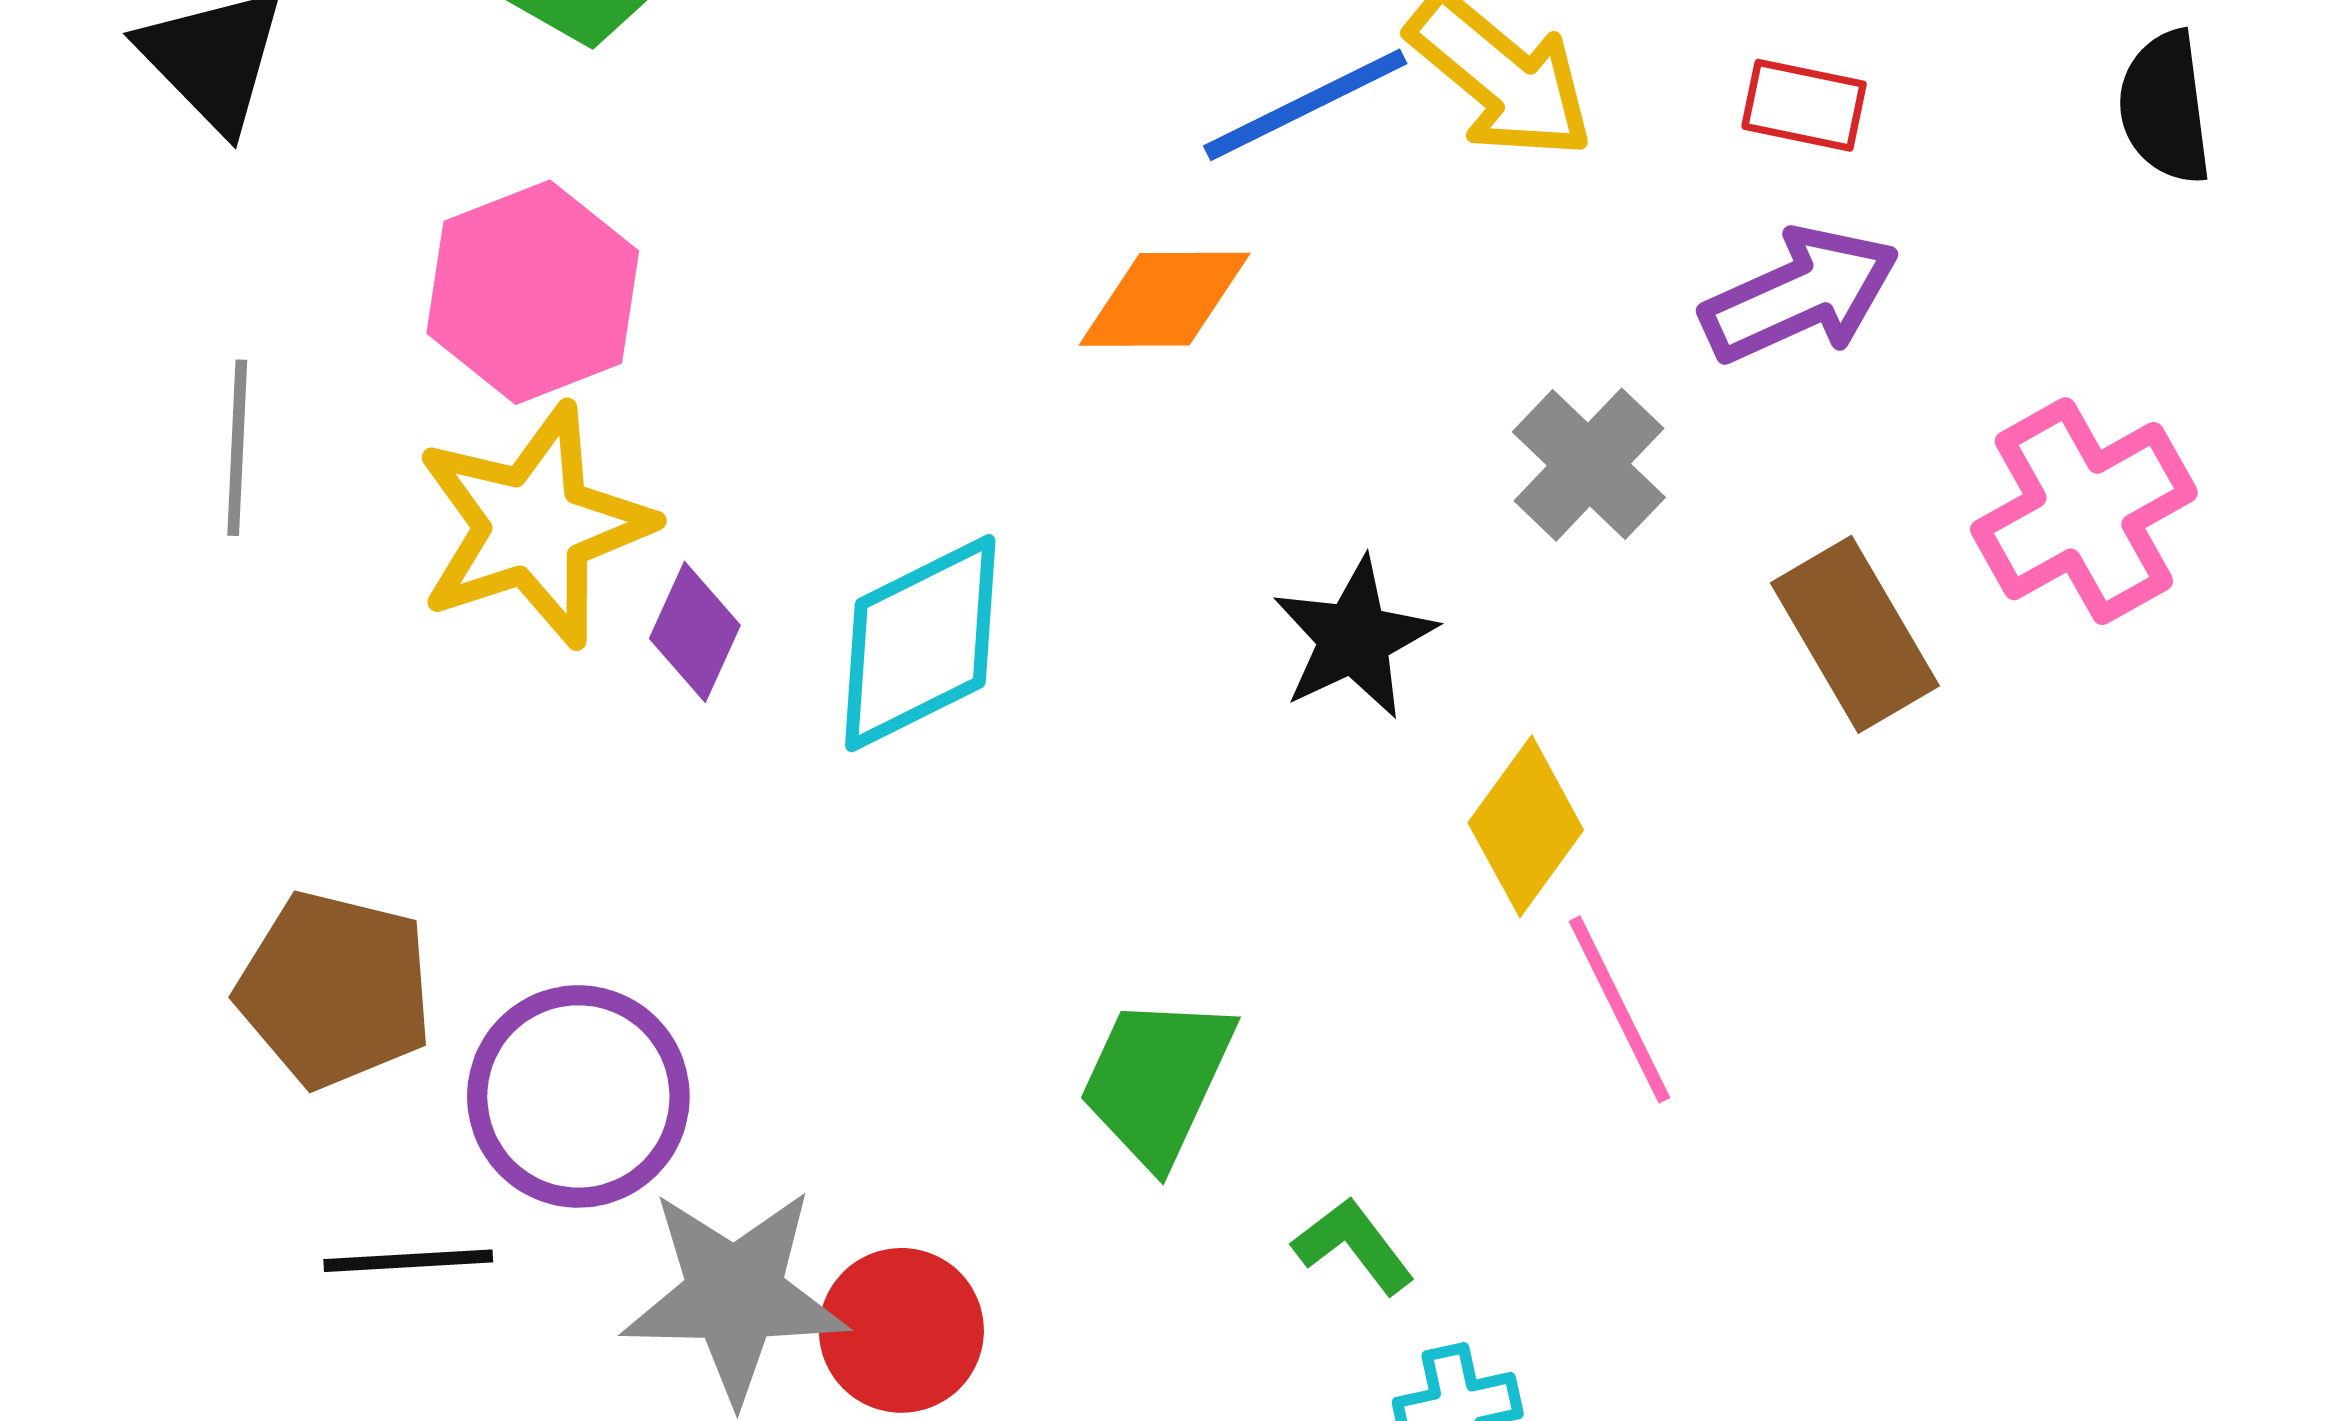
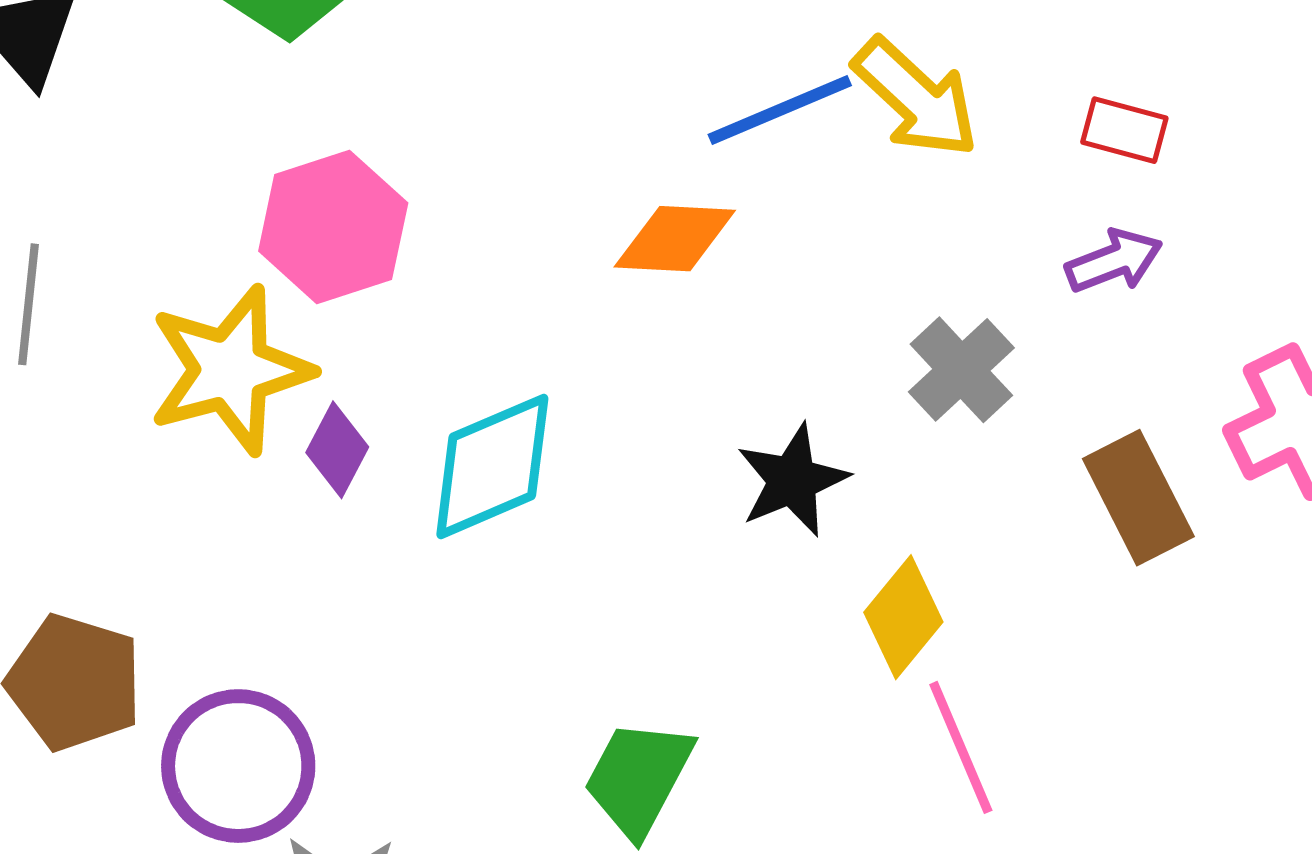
pink hexagon: (533, 292) -> (333, 227), moved
purple arrow: (1800, 295) -> (1114, 261), size x0.7

